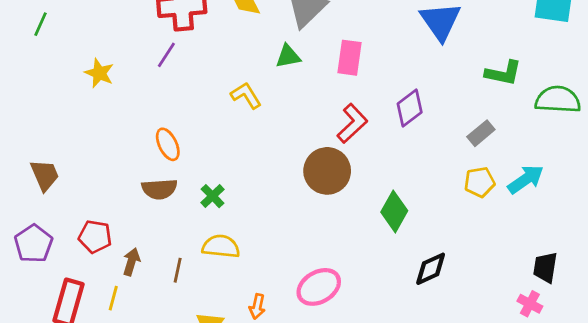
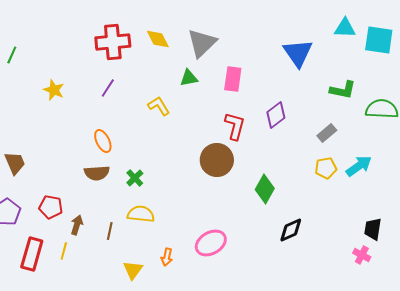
purple line: (166, 55) -> (108, 88), moved
red L-shape: (352, 123) -> (235, 126), turned -32

